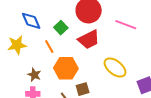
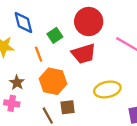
yellow ellipse: (115, 68) -> (107, 89), turned -60

